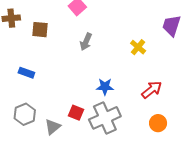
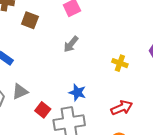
yellow cross: (138, 47) -> (120, 63), turned -35
gray triangle: (53, 127) -> (20, 92), moved

